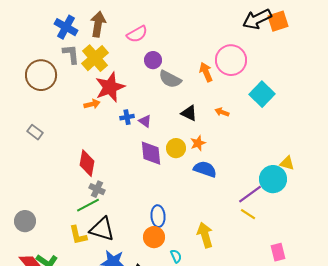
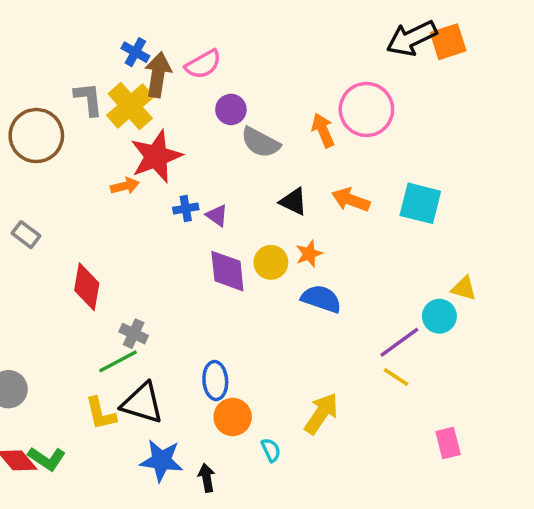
brown arrow: (98, 24) -> (158, 75), moved
blue cross: (66, 27) -> (135, 52), moved, size x0.7
cyan square: (262, 94) -> (420, 203), moved, turned -30
orange arrow: (222, 112) -> (351, 200), size x1.5
red diamond: (87, 163) -> (87, 287), moved
cyan circle: (273, 179) -> (439, 316), size x0.7
blue ellipse: (158, 216) -> (215, 380), moved
yellow arrow: (205, 235) -> (321, 414), turned 50

